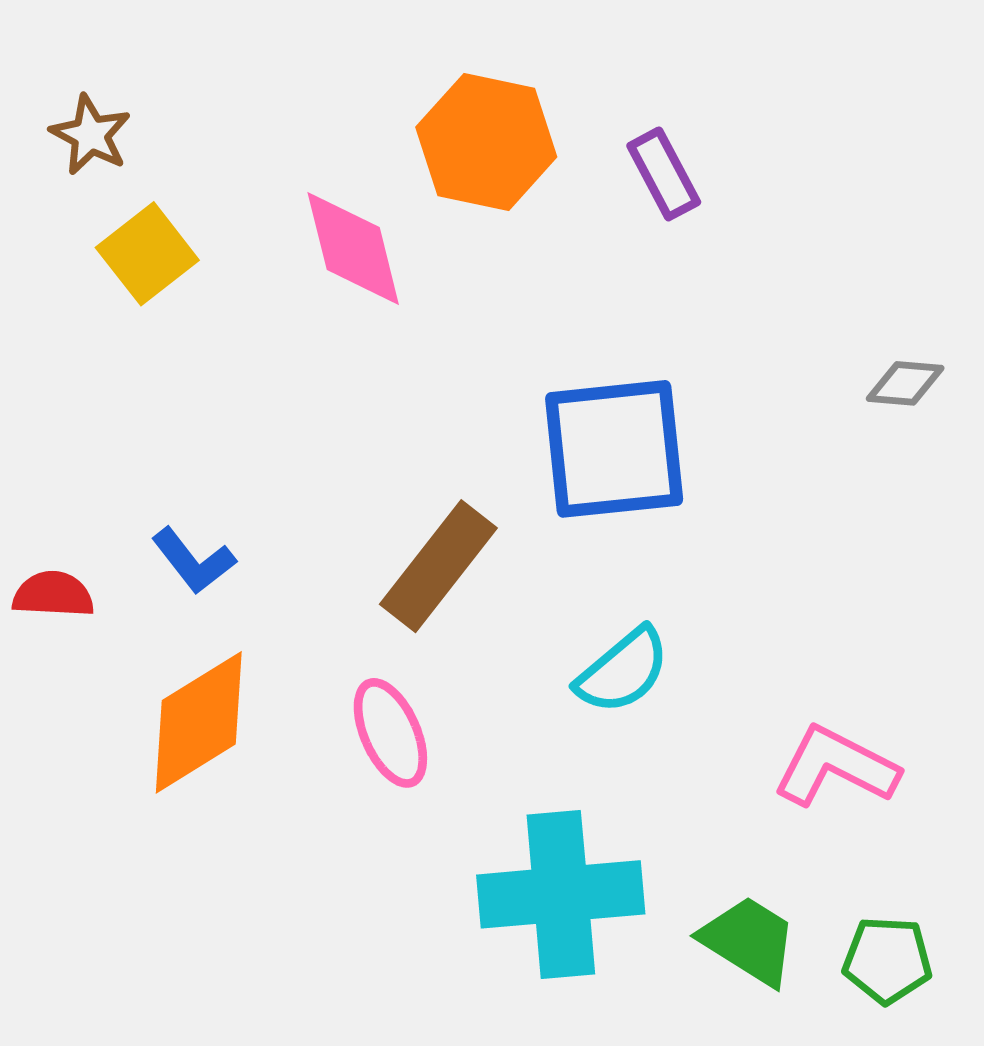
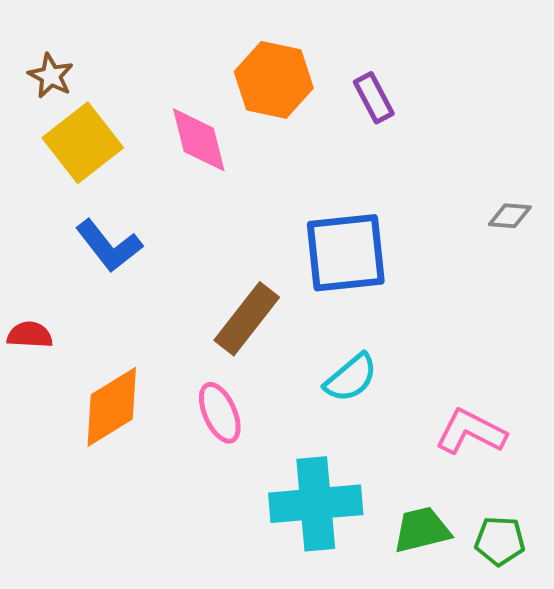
yellow square: (147, 254) -> (83, 143), size x1.4
blue L-shape: (193, 561) -> (109, 246), moved, size x1.4
green trapezoid: (749, 941) -> (422, 530), turned -46

